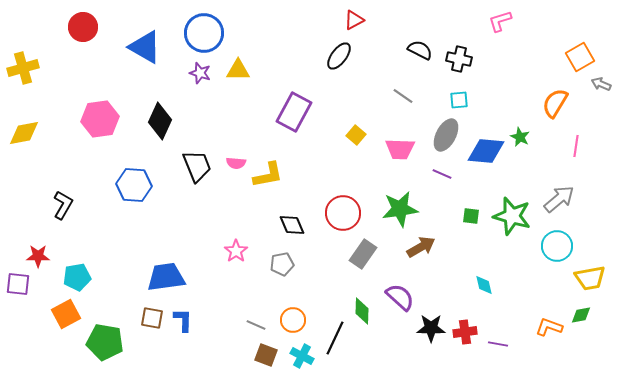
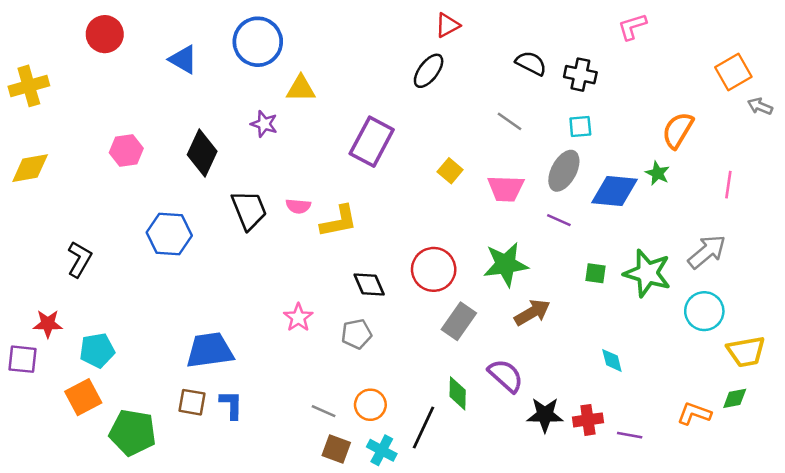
blue triangle: (145, 47) -> (183, 59), size x0.7
purple star: (200, 73) -> (264, 124), moved
orange semicircle: (555, 103) -> (678, 130), moved
pink hexagon: (100, 119) -> (126, 150), size x0.7

